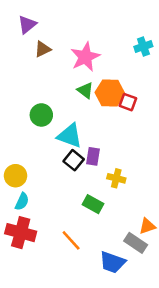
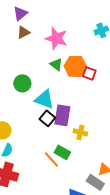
purple triangle: (27, 25) -> (20, 13), moved
pink star: (85, 57) -> (56, 38), turned -30
purple rectangle: (93, 156) -> (62, 115), size x1.5
orange line: (71, 240) -> (51, 159), moved

